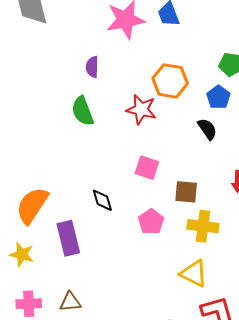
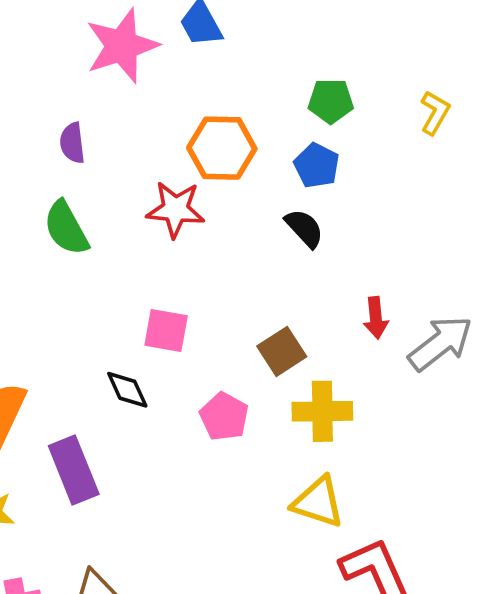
pink square: (147, 168) -> (166, 331), moved
brown square: (186, 192) -> (282, 351), turned -30

